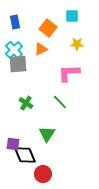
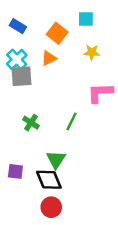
blue rectangle: (15, 22) -> (18, 26), turned -48
pink L-shape: (69, 73) -> (100, 93), moved
green line: (60, 102) -> (71, 121), turned 70
black diamond: (25, 155) -> (49, 180), moved

